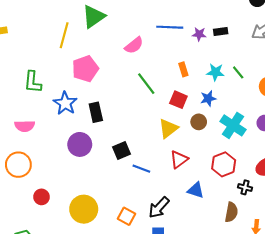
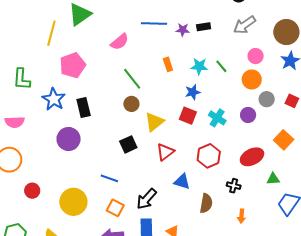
red square: (178, 100) -> (188, 116), moved
brown circle: (199, 122) -> (131, 104), moved
cyan cross: (233, 125) -> (217, 118), size x0.7
black square: (121, 151) -> (128, 144), moved
blue line: (141, 169) -> (109, 178), moved
black cross: (245, 187) -> (234, 186), moved
brown semicircle: (231, 212) -> (206, 203), moved

